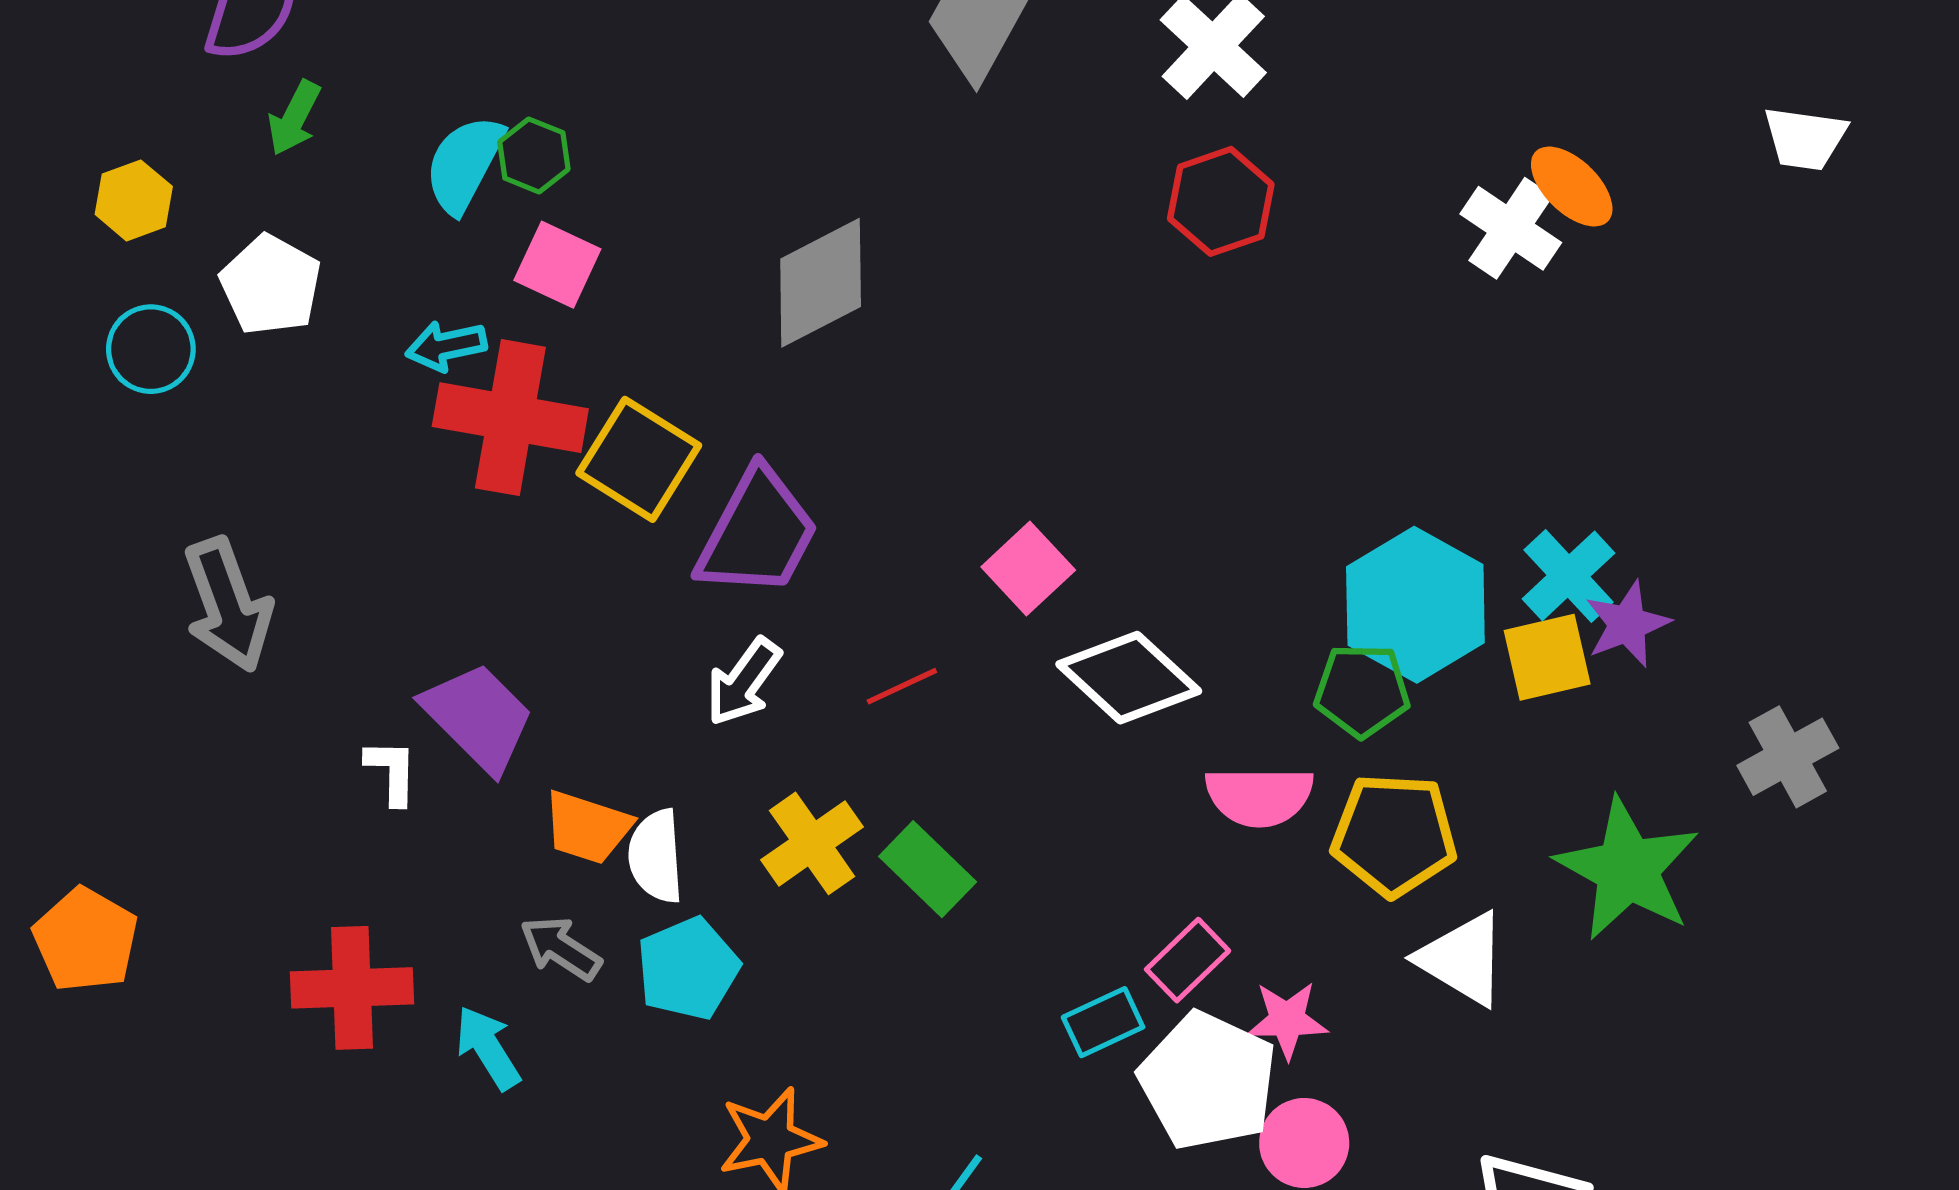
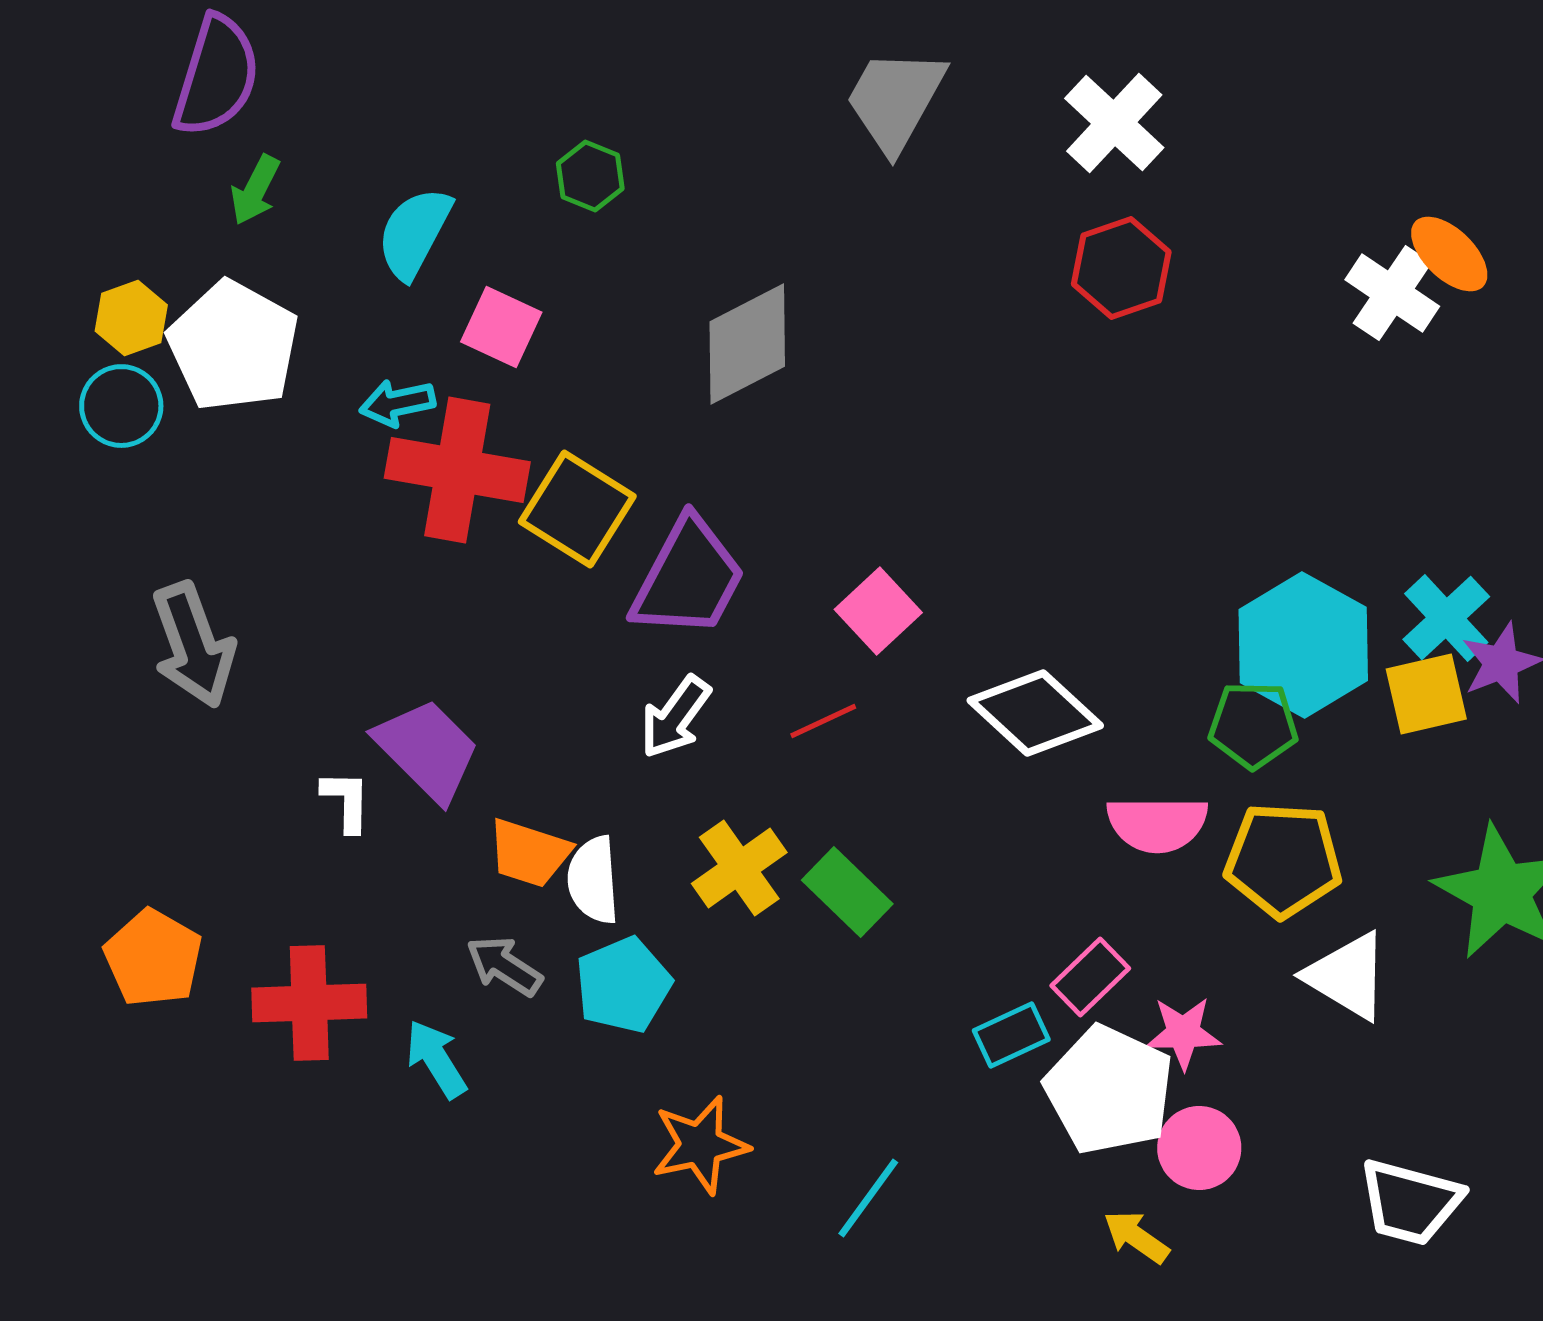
green hexagon: (534, 155) -> (590, 176), moved
yellow hexagon: (134, 200) -> (131, 318), moved
white pentagon: (271, 285) -> (233, 346), size x1.4
pink square: (1028, 568) -> (878, 611), moved
orange pentagon: (86, 940) -> (153, 958), moved

